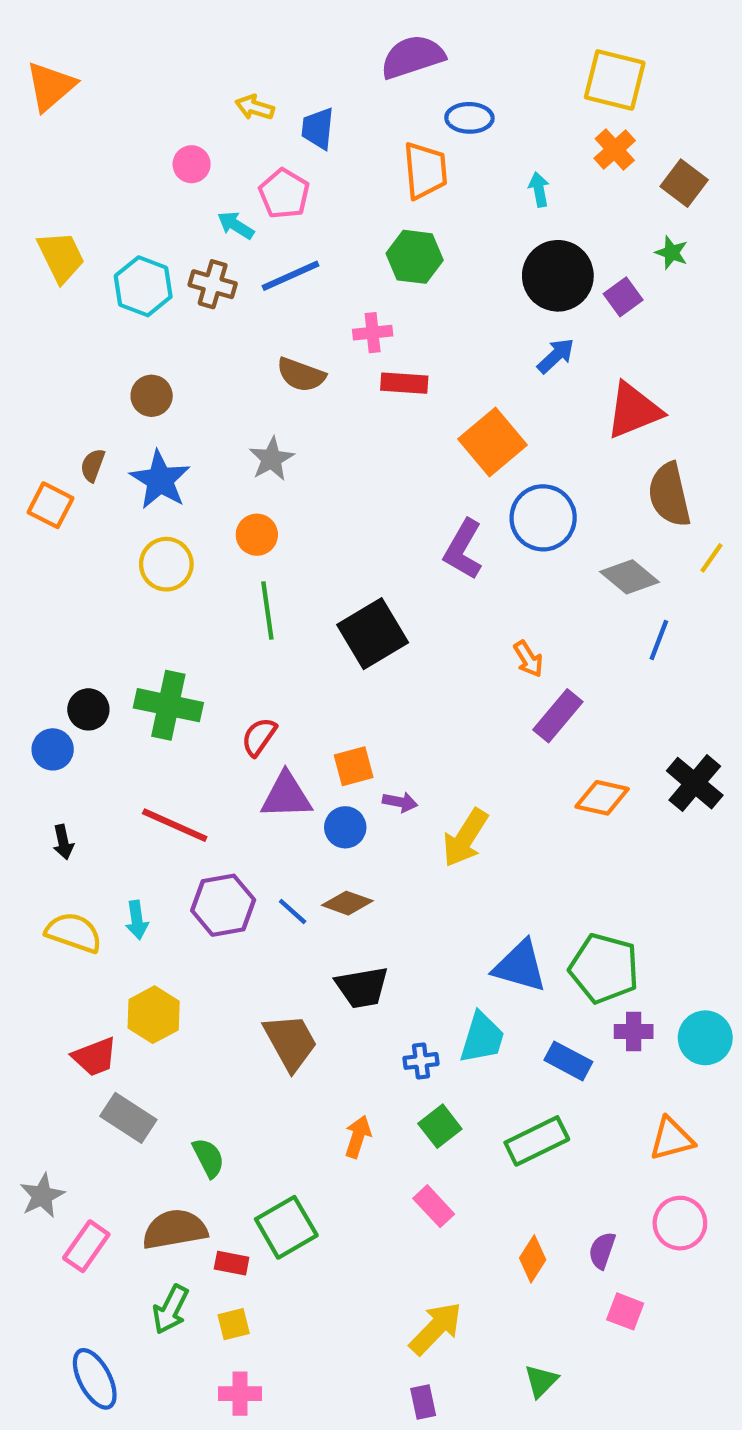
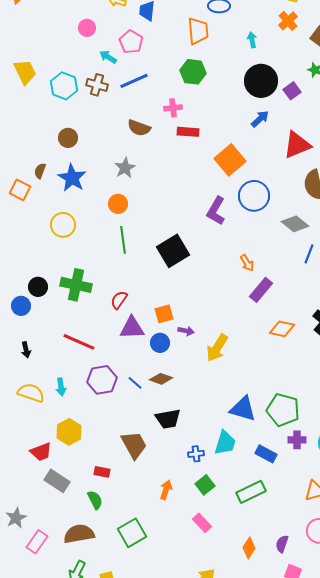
yellow circle: (166, 564) -> (63, 225), moved
red rectangle: (232, 1263) -> (102, 472), moved

